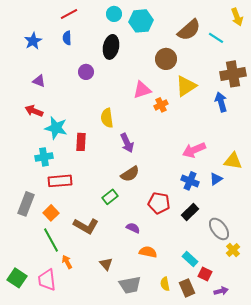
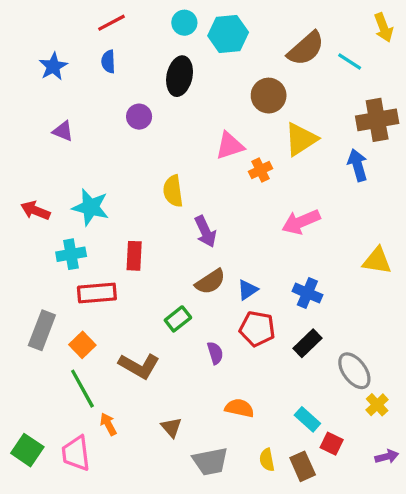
red arrow: (34, 111) -> (35, 210), moved
red rectangle: (81, 142) -> (134, 256), moved
pink arrow: (194, 150) -> (301, 222), moved
blue triangle: (216, 179) -> (248, 290), moved
purple semicircle: (133, 228) -> (215, 353), moved, turned 48
purple arrow: (221, 291) -> (387, 457), moved

